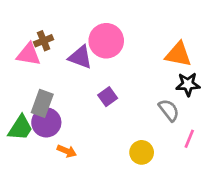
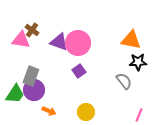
brown cross: (44, 41) -> (32, 30), turned -32
pink circle: (106, 41) -> (78, 43), moved
pink line: (189, 139) -> (139, 115), moved
yellow circle: (142, 152) -> (86, 112), moved

